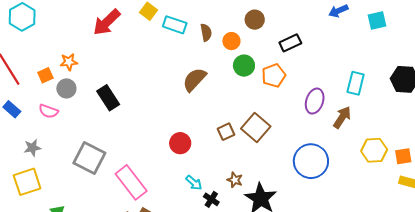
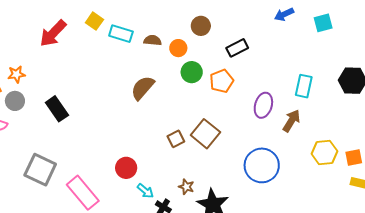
brown semicircle: (206, 32) -> (153, 40), turned -72
red circle: (180, 143) -> (126, 168), moved

